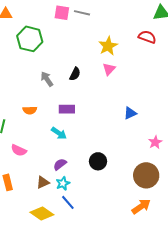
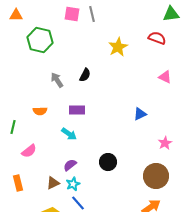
gray line: (82, 13) -> (92, 14), turned 63
pink triangle: (109, 69) -> (165, 77), moved, turned -48
pink semicircle: (19, 150) -> (29, 151), turned -63

